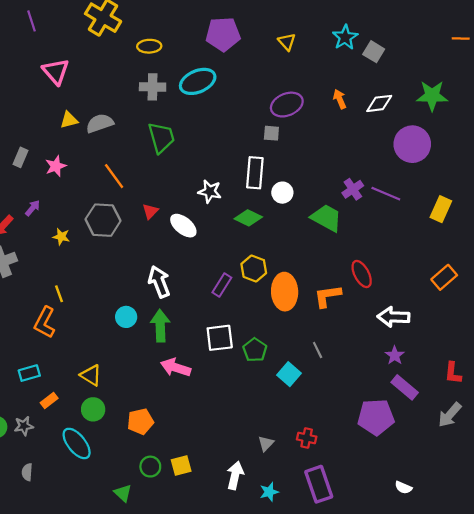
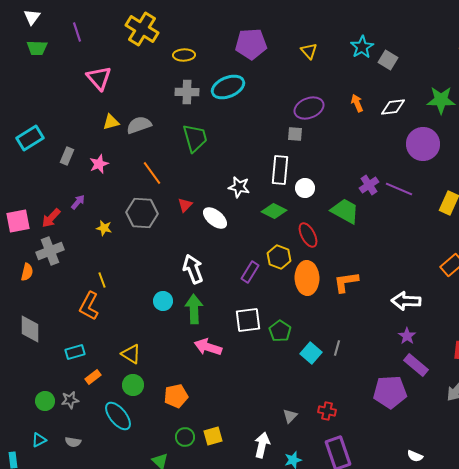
red ellipse: (362, 274) -> (308, 235), moved
gray line: (318, 350) -> (337, 348), moved, turned 42
gray semicircle: (27, 472) -> (73, 442), turned -84

